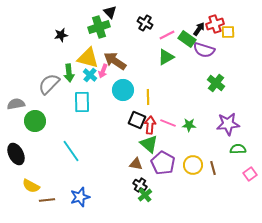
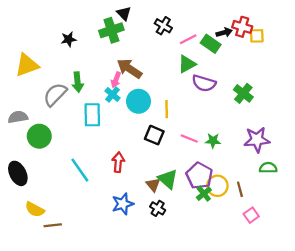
red cross: (215, 24) -> (242, 27), turned 36
black arrow: (199, 29) -> (224, 32), turned 40
purple semicircle: (204, 50) -> (204, 83), moved
yellow triangle: (88, 58) -> (27, 65), moved, turned -35
cyan cross: (90, 75) -> (113, 94), moved
red arrow: (150, 125) -> (118, 162), moved
green triangle: (149, 144) -> (168, 179), moved
purple pentagon: (163, 163) -> (199, 176), moved
brown triangle: (136, 164) -> (153, 185), turned 40
pink square: (250, 174) -> (251, 215), moved
green cross: (145, 195) -> (204, 194), moved
blue star: (80, 197) -> (123, 204), moved

